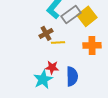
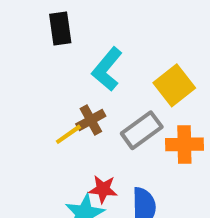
gray rectangle: (71, 14) -> (142, 130), moved
yellow line: (58, 42) -> (68, 134), moved, turned -32

